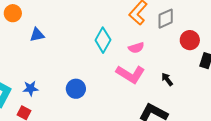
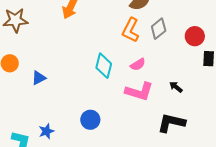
red circle: (190, 40) -> (195, 36), moved

